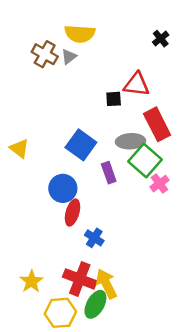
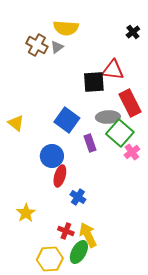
black square: (114, 99) -> (94, 82), size x1.6
red cross: (80, 279) -> (66, 231), size x0.6
yellow star: (31, 281) -> (26, 213), moved

